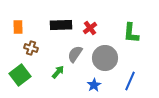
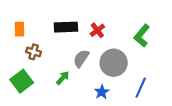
green L-shape: (131, 33) -> (142, 36), turned 35

